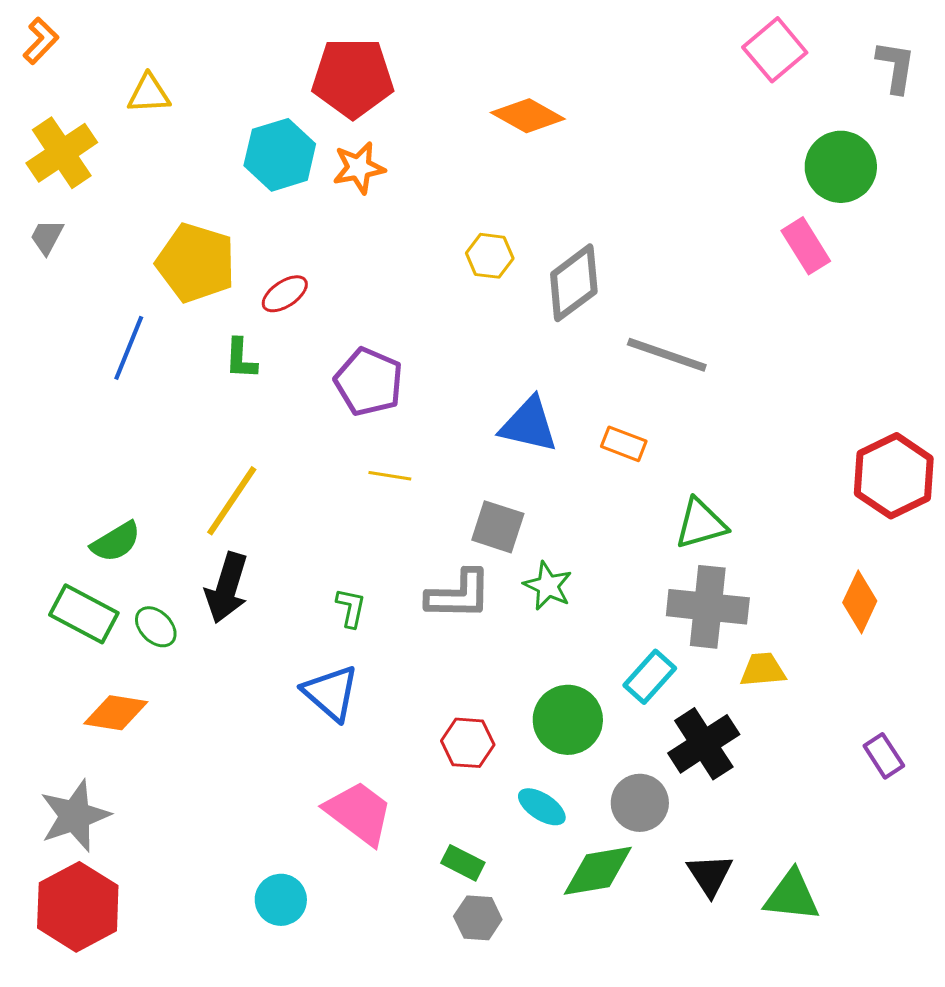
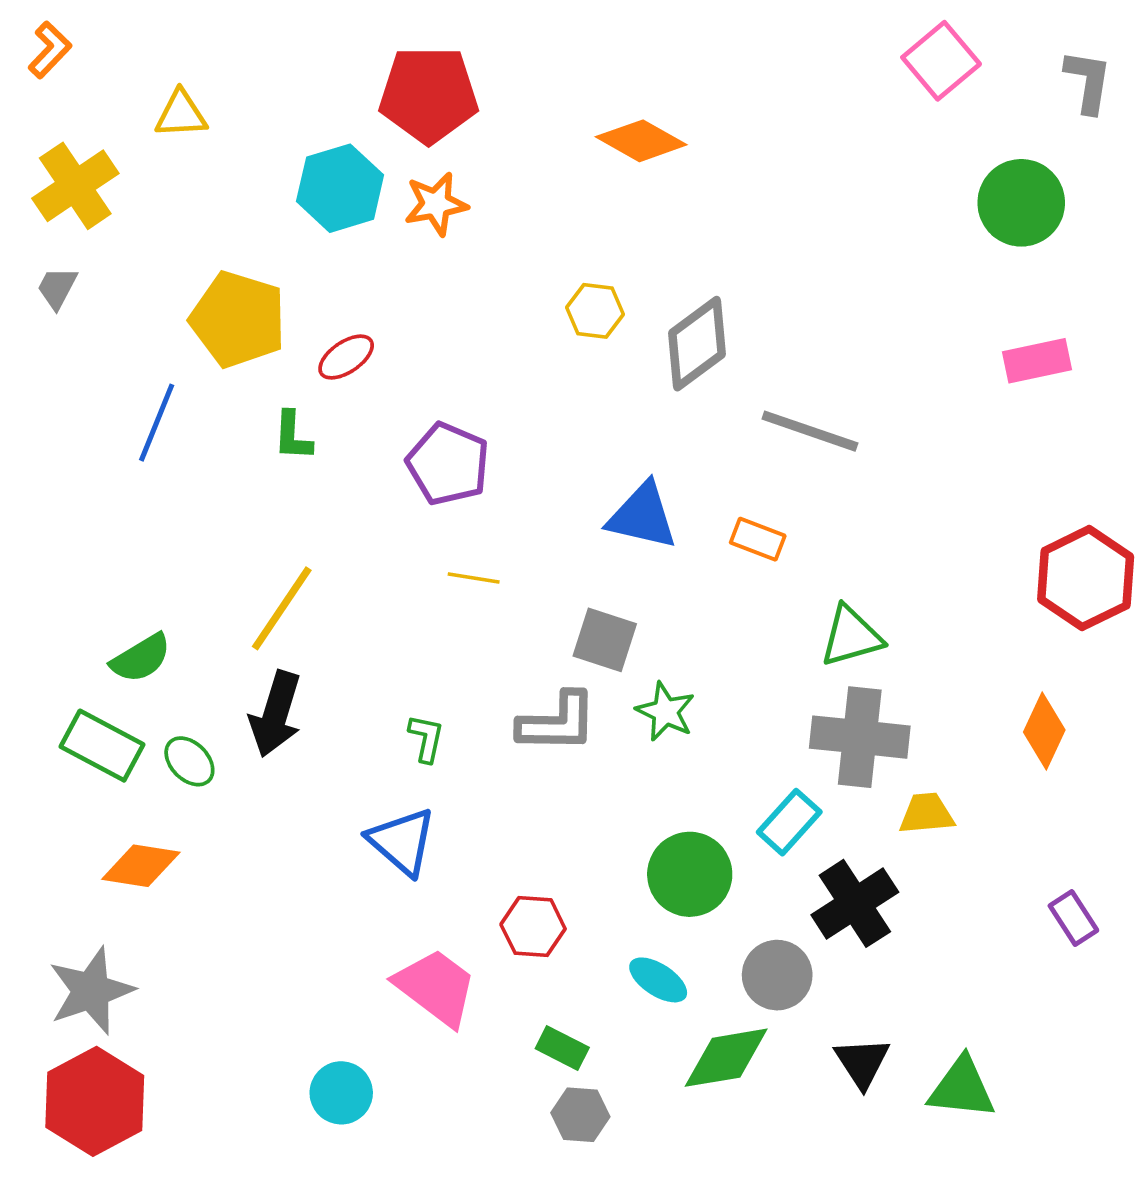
pink rectangle: (806, 246) -> (1037, 361), moved, turned -70
red hexagon: (468, 743) -> (533, 927), moved

